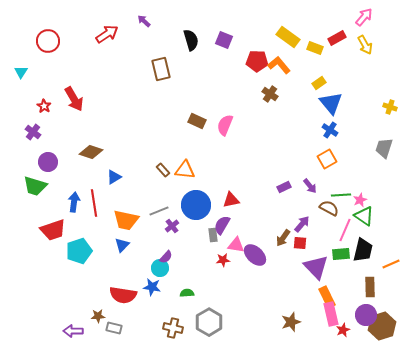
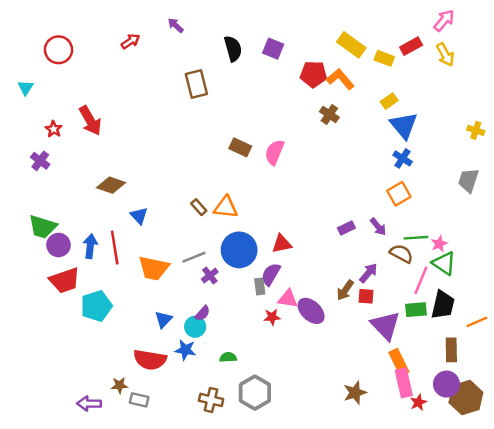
red arrow: (107, 34) -> (130, 41), size x0.7
purple circle: (48, 162) -> (59, 245), moved
blue triangle: (114, 177) -> (139, 216), turned -42
blue triangle: (122, 245) -> (163, 319), moved

